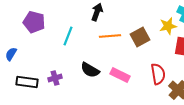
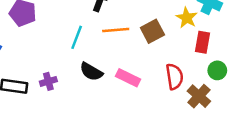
yellow star: (168, 26) -> (187, 18), turned -30
cyan line: (68, 36) -> (77, 37), moved

